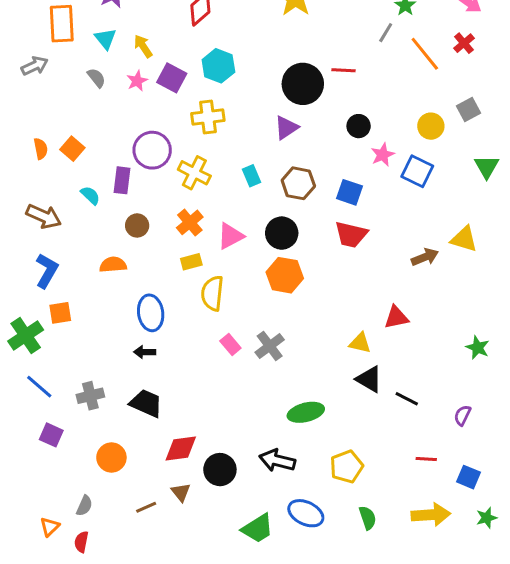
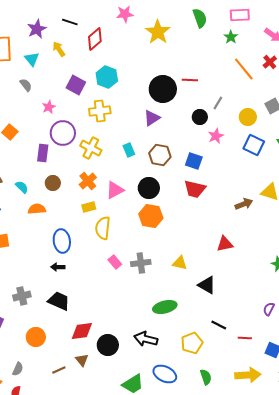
gray line: (386, 33) -> (218, 103), moved
yellow arrow: (143, 46) -> (59, 49), moved
pink star: (137, 81) -> (49, 107), moved
blue square: (417, 171) -> (254, 145), moved
cyan semicircle: (90, 195) -> (22, 187), moved
yellow triangle: (360, 343) -> (180, 263), moved
gray cross: (270, 346) -> (141, 263), turned 30
black line: (407, 399) -> (219, 325), moved

